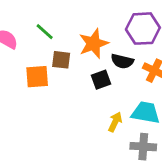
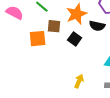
black square: (101, 80) -> (75, 39), moved, turned -32
yellow arrow: (115, 122) -> (79, 81), moved

